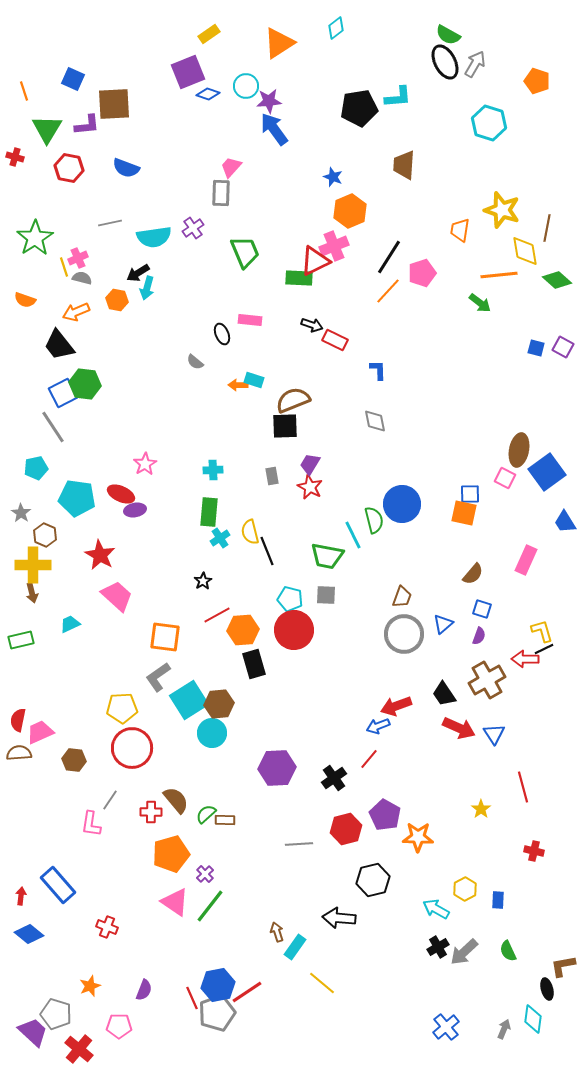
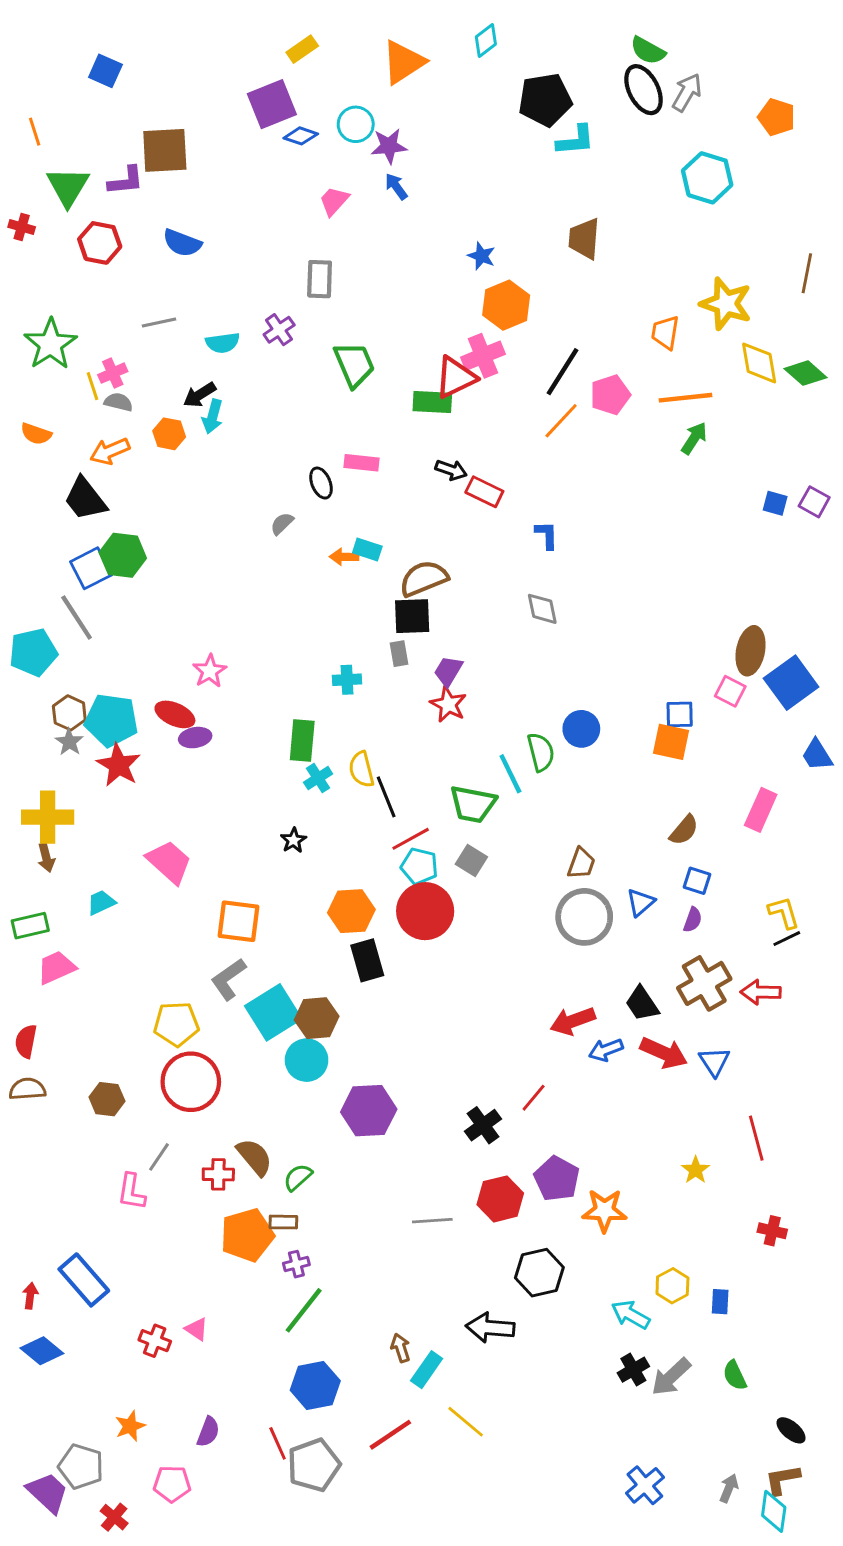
blue square: (73, 79) -> (105, 71), moved
black pentagon: (359, 108) -> (545, 100), moved
blue arrow: (274, 129) -> (396, 187), size x0.6
pink trapezoid: (231, 167) -> (334, 201), moved
brown line: (547, 228) -> (807, 273), moved
cyan semicircle: (154, 237) -> (223, 343), size x0.7
orange line: (499, 275) -> (685, 398), moved
green diamond: (557, 280) -> (805, 373), moved
green arrow: (480, 303) -> (694, 438), turned -95
gray semicircle: (195, 362) -> (282, 524), turned 96
cyan pentagon: (36, 468) -> (33, 652), moved, size x1.4
cyan cross: (213, 470) -> (347, 680), moved
gray rectangle: (272, 476) -> (399, 654), moved
blue circle: (402, 504) -> (581, 729), size x0.7
gray star: (21, 513) -> (69, 742), moved
brown hexagon: (45, 535) -> (69, 713), moved
red star: (100, 555) -> (119, 765), moved
gray square: (326, 595) -> (471, 861), turned 30
red line: (217, 615) -> (411, 839), moved
red arrow: (525, 659) -> (761, 992), moved
blue arrow: (378, 726) -> (606, 1050), moved
pink trapezoid: (40, 732) -> (56, 968), moved
purple hexagon: (277, 768) -> (369, 1111), moved
brown rectangle: (225, 820) -> (283, 1222), moved
purple cross: (205, 874) -> (296, 1264), turned 30
pink triangle: (175, 902) -> (197, 1329), moved, size x0.6
brown L-shape: (563, 966) -> (782, 1480), moved
blue hexagon: (218, 985) -> (315, 1386), moved
black ellipse: (547, 989) -> (791, 1430), turned -35
red line: (247, 992) -> (390, 1435), moved
cyan diamond: (533, 1019) -> (774, 1511), moved
red cross: (79, 1049) -> (114, 1517), size x0.7

